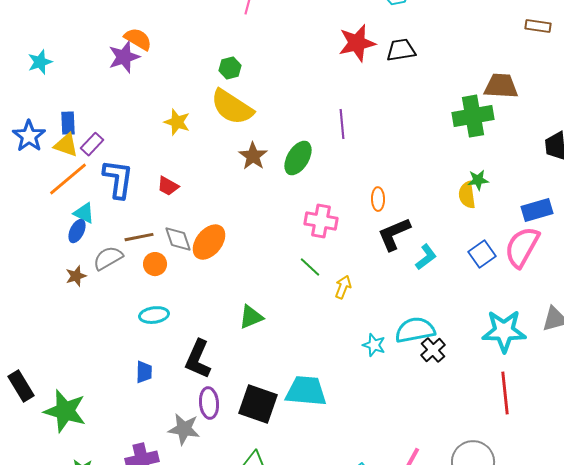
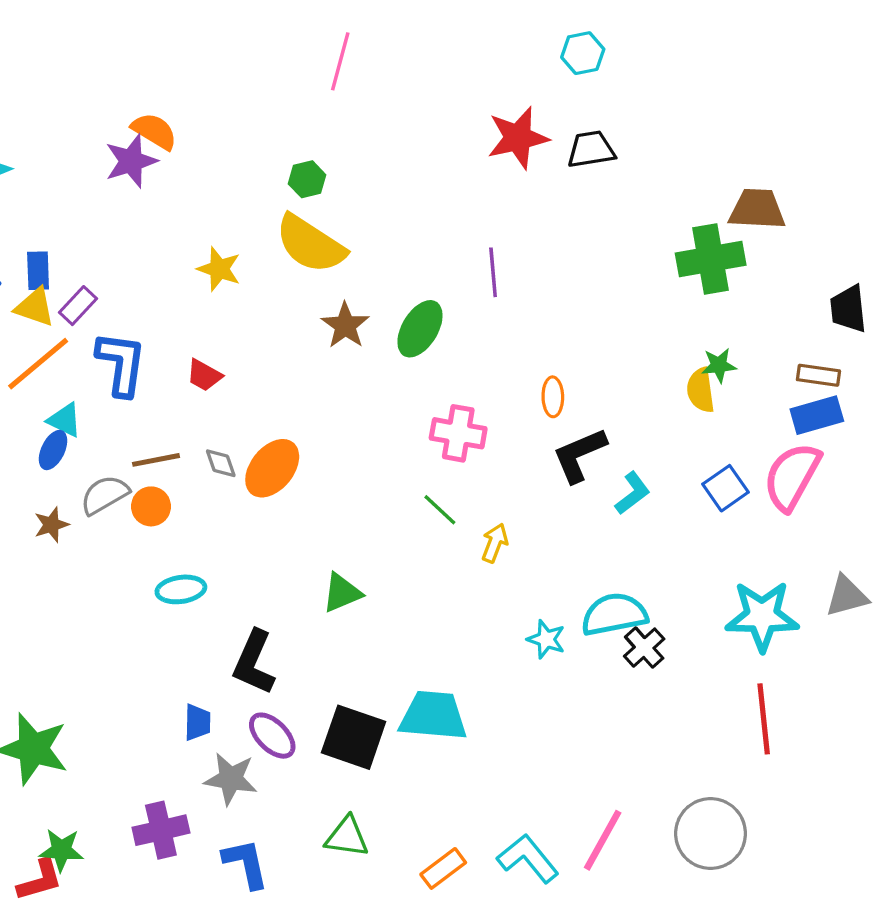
brown rectangle: (538, 26) -> (818, 375), moved
gray diamond: (178, 239) -> (221, 463), size x0.7
orange circle: (155, 264) -> (151, 506), moved
blue trapezoid: (144, 372) -> (197, 722), moved
purple ellipse: (209, 403) -> (272, 736), turned -40

